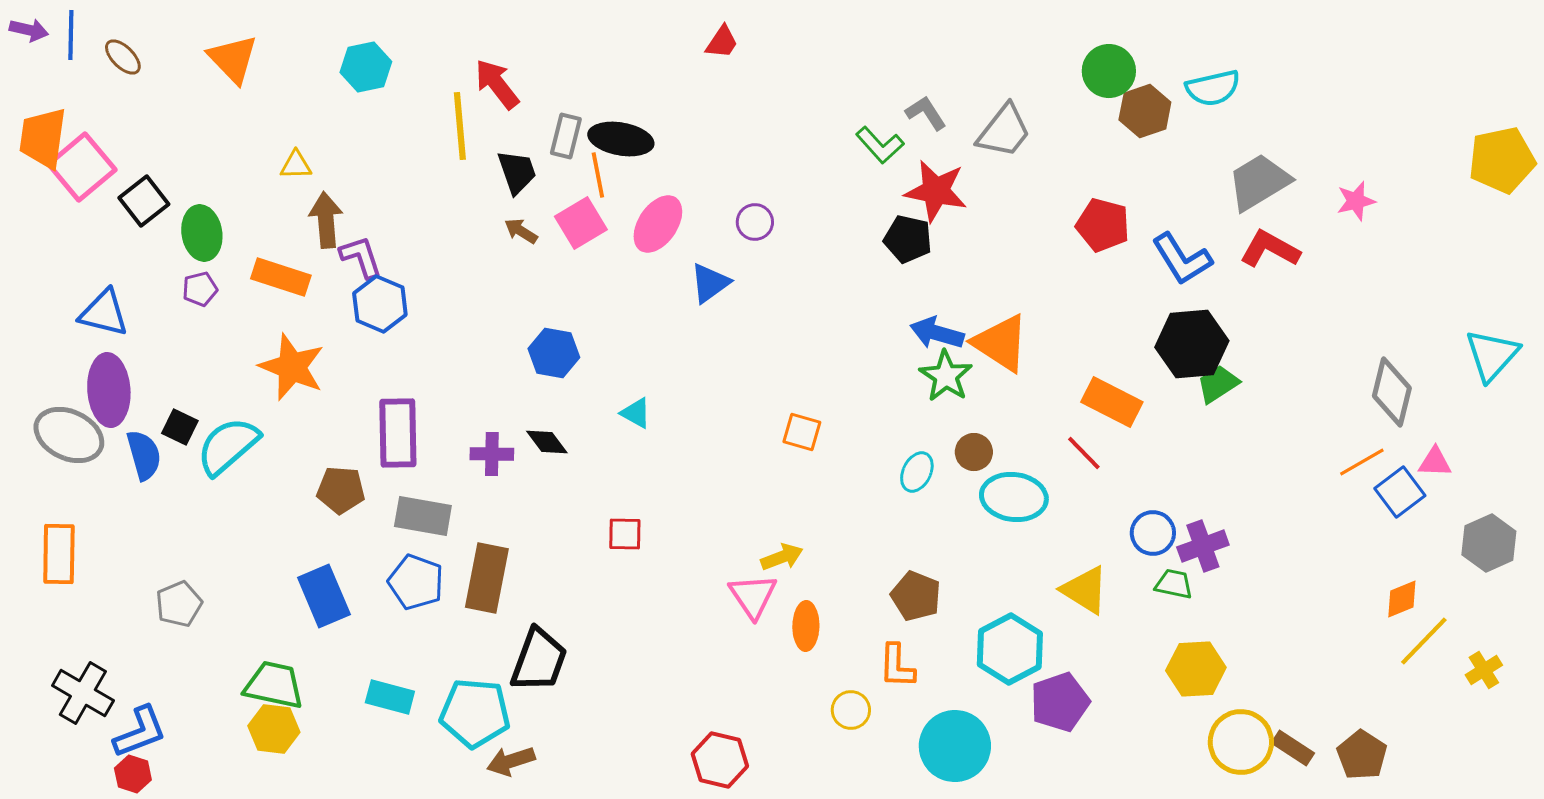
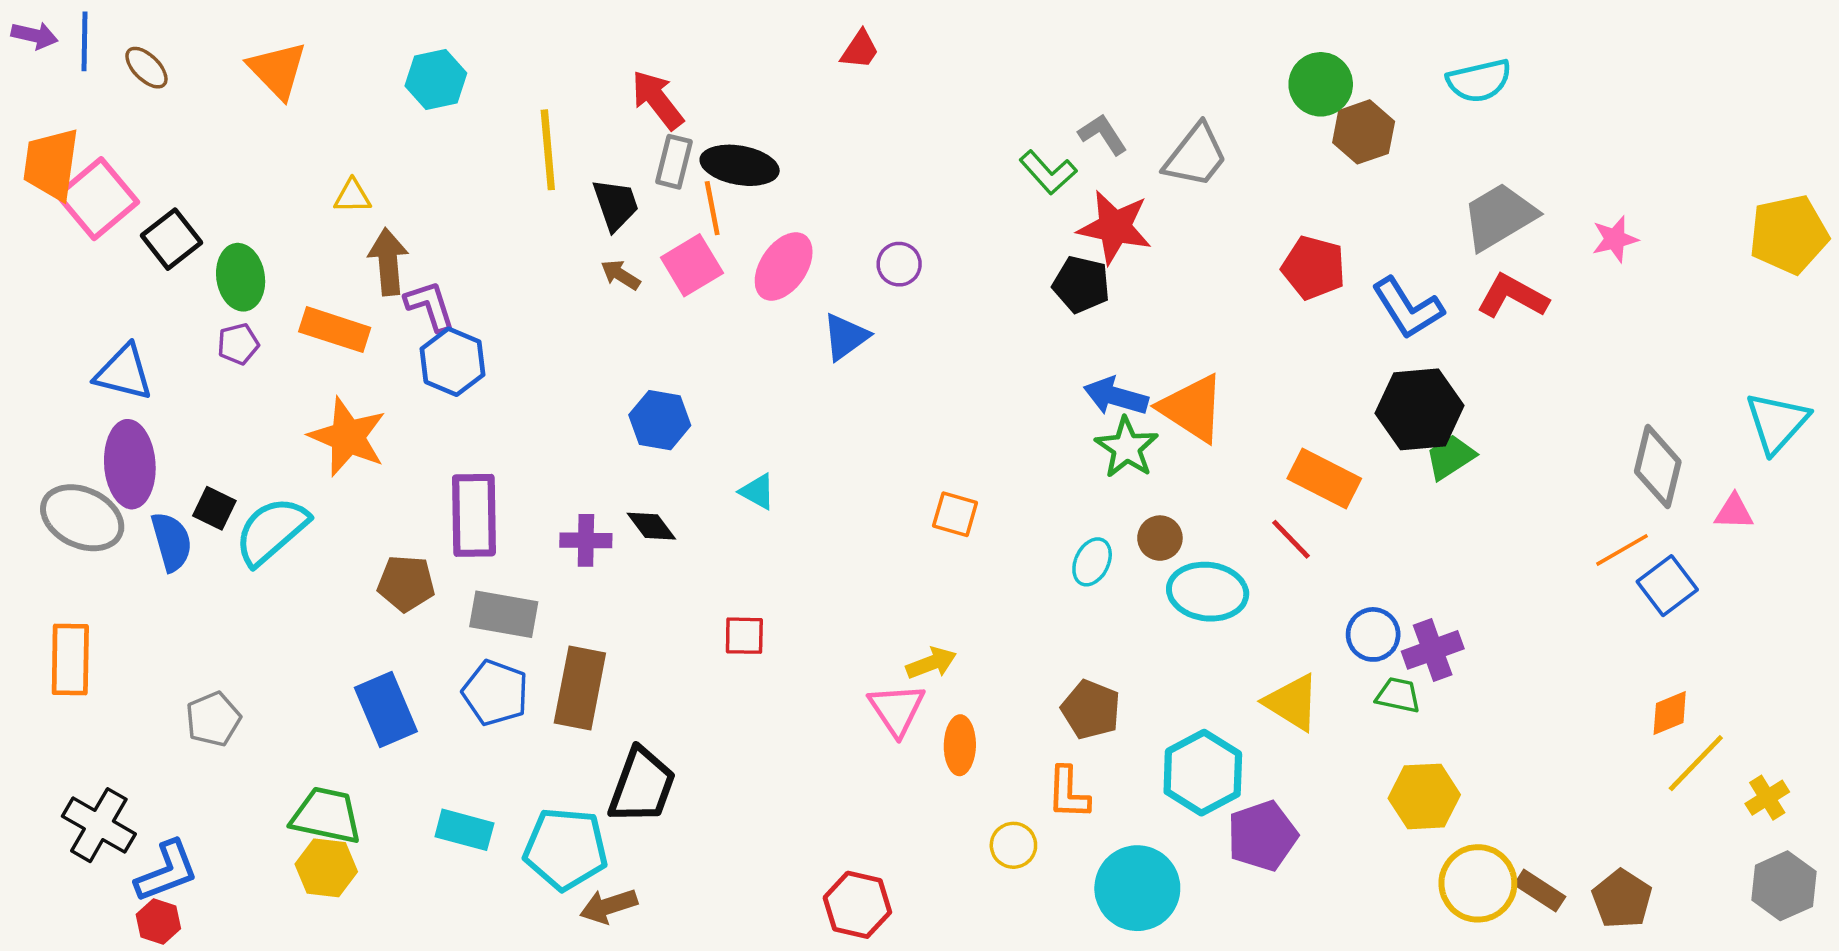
red arrow: (497, 84) -> (657, 100), moved
cyan semicircle: (1213, 88) -> (1479, 81), moved
yellow pentagon: (1502, 160) -> (1789, 234), moved
pink triangle: (1435, 462) -> (1734, 512), moved
gray hexagon: (1489, 543) -> (1784, 886), moved

